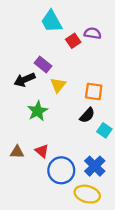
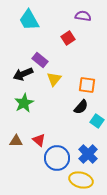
cyan trapezoid: (52, 21) -> (29, 20), moved
purple semicircle: (93, 33) -> (83, 16), moved
green star: (38, 111) -> (24, 103), moved

